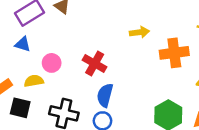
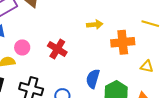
blue semicircle: (105, 95) -> (93, 79), moved

